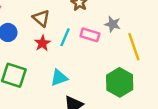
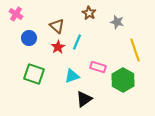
gray star: (113, 24) -> (117, 22), moved
pink rectangle: (90, 35) -> (98, 67), moved

